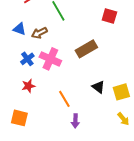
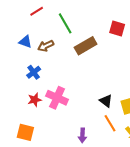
brown rectangle: (86, 49) -> (86, 46), moved
pink cross: (50, 59) -> (57, 98), moved
orange line: (64, 99) -> (110, 123), moved

